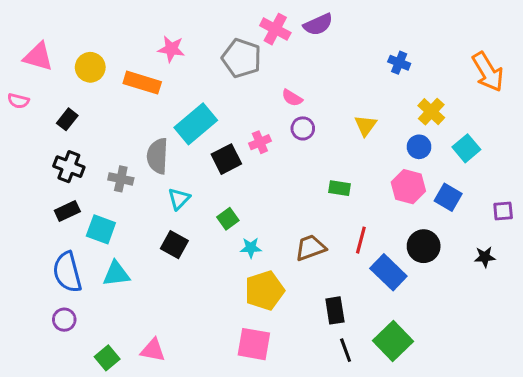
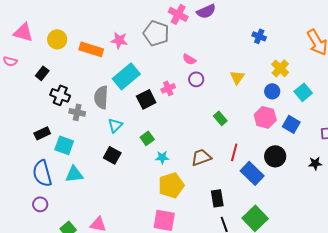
pink star: (171, 49) -> (119, 40), moved
black cross: (69, 167) -> (60, 95), moved
green rectangle: (339, 188) -> (220, 118), turned 40

